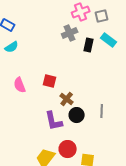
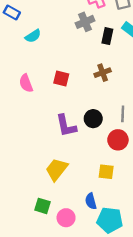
cyan semicircle: (12, 47) -> (33, 36), moved
brown cross: (67, 99) -> (103, 73), moved, turned 32
red circle: (68, 149) -> (118, 140), moved

